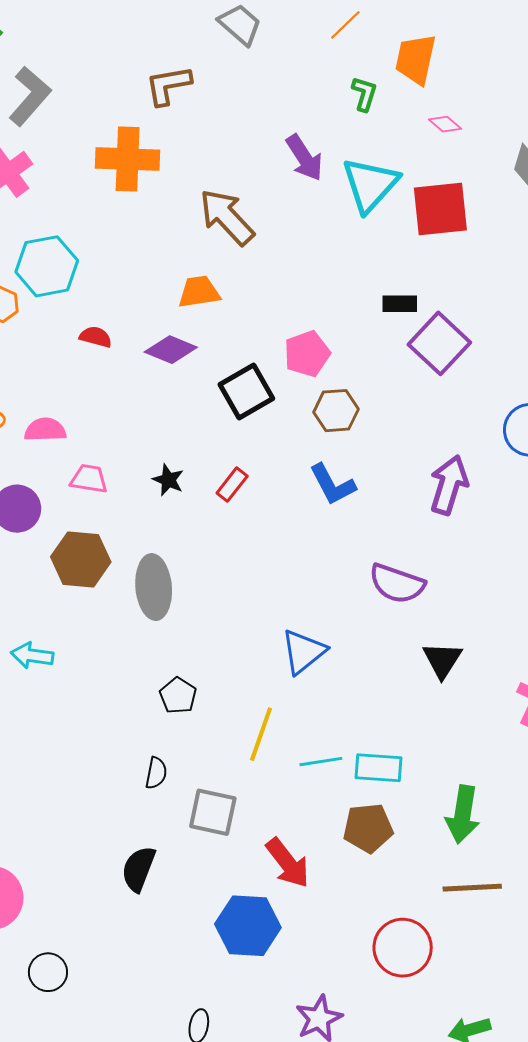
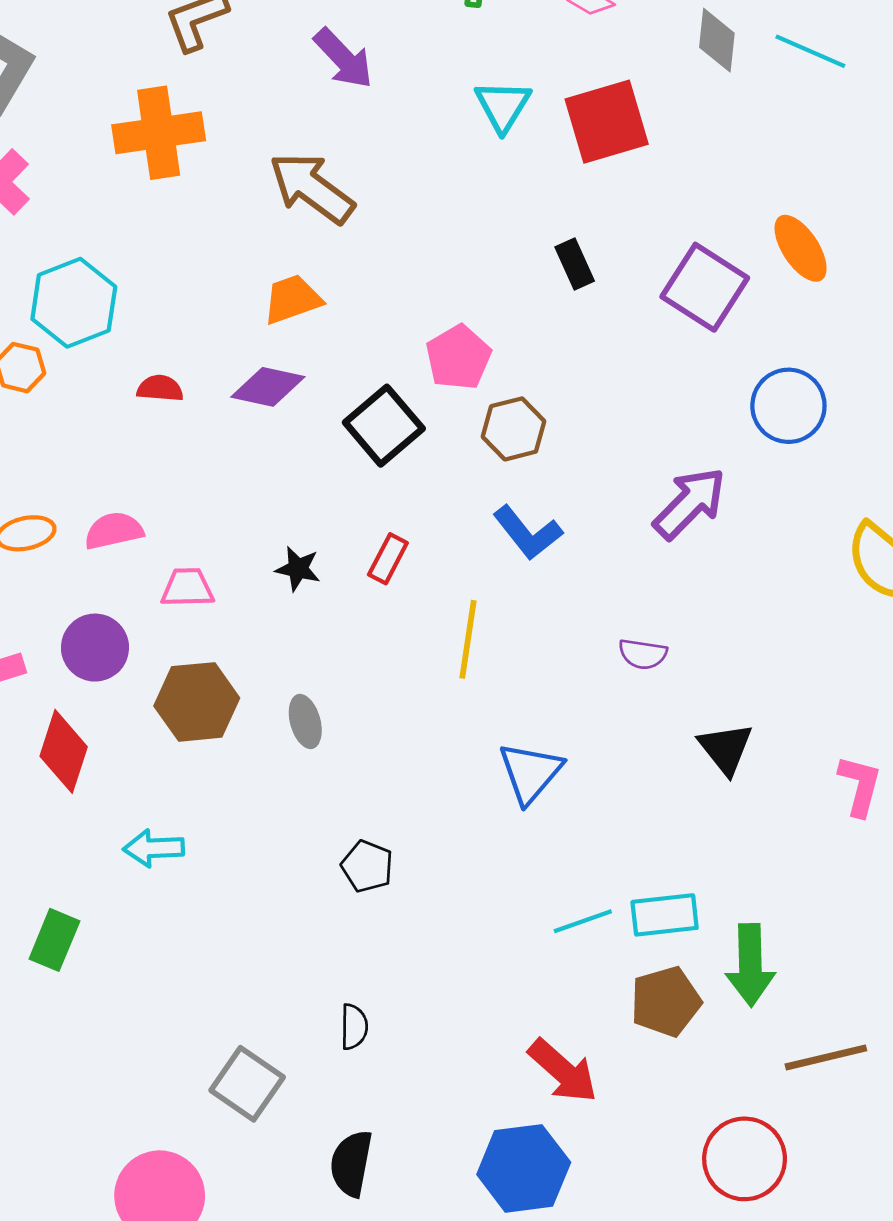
purple arrow: (304, 158) -> (343, 58), moved
cyan triangle: (370, 185) -> (503, 106), size x0.7
black rectangle: (400, 304) -> (575, 264), turned 76
purple square: (439, 343) -> (705, 287), moved
purple arrow: (449, 485) -> (690, 503), turned 38
purple semicircle: (397, 584) -> (643, 654), size x0.6
gray ellipse: (154, 587) -> (305, 721), size x0.6
yellow line: (261, 734) -> (468, 639), moved
black semicircle: (156, 773) -> (354, 1027), moved
gray square: (213, 812) -> (247, 1084), moved, turned 33
green arrow: (463, 814) -> (750, 965), moved
black semicircle: (139, 869) -> (351, 1163), moved

